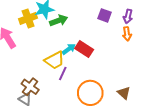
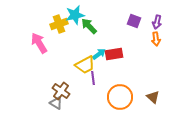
green arrow: (59, 21) -> (89, 26), turned -114
red rectangle: (84, 49) -> (114, 54), turned -42
purple line: (63, 74) -> (93, 78), turned -32

